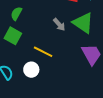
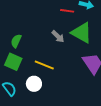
green semicircle: (16, 14) -> (16, 41), moved
green square: (13, 36) -> (13, 62), moved

